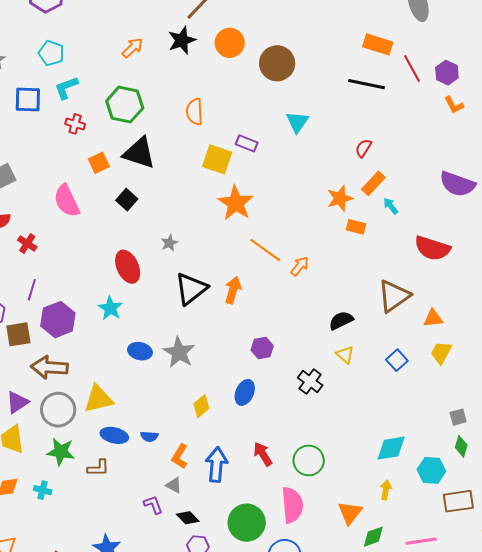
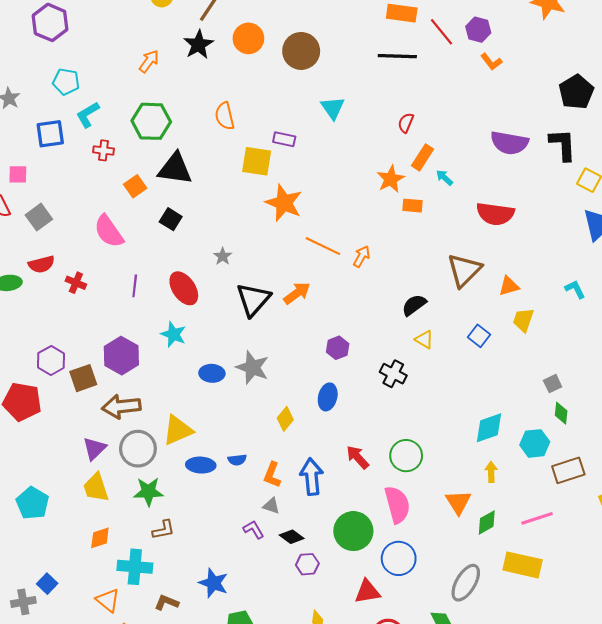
purple line: (32, 290) -> (135, 286), moved
orange arrow: (233, 290) -> (297, 293), turned 48
brown L-shape: (98, 468) -> (163, 530), moved
cyan cross: (43, 490) -> (135, 567), moved, size x1.8

